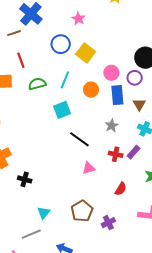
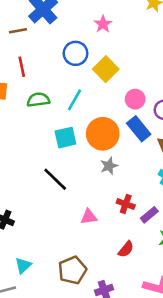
orange circle: (91, 90) -> (103, 134), moved, size x1.6
blue rectangle: (117, 95) -> (139, 129), turned -42
gray star: (112, 126) -> (109, 166), moved
black line: (79, 139) -> (55, 179), moved
purple rectangle: (134, 152) -> (149, 215), moved

